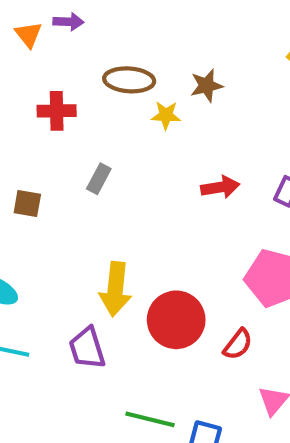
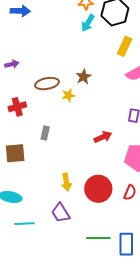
red arrow: (220, 187) -> (103, 137), moved
brown square: (27, 203) -> (15, 153), size x1.5
yellow arrow: (115, 289) -> (66, 182), size x0.7

